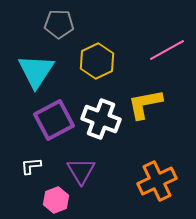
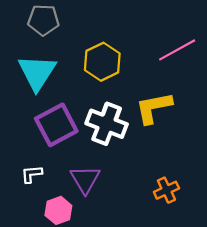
gray pentagon: (59, 24) -> (43, 20), moved
orange cross: (157, 181) -> (166, 190), size x0.6

